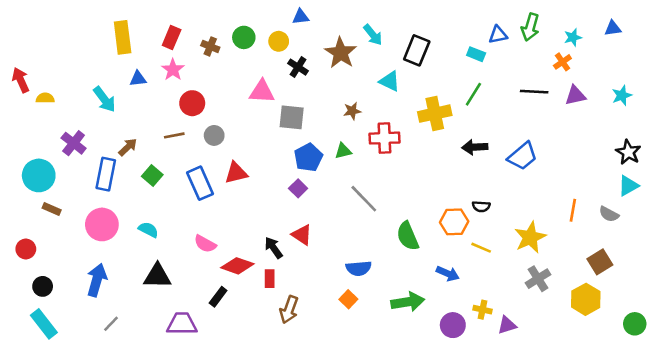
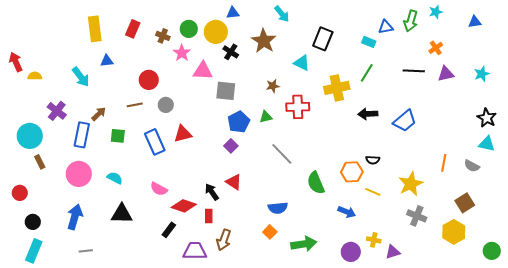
cyan arrow: (373, 35) -> (282, 14), moved
cyan star: (573, 37) -> (436, 12), moved
yellow circle: (279, 41) -> (216, 32), size x1.5
pink star: (173, 70) -> (182, 53), moved
green square: (152, 175) -> (118, 136), turned -35
cyan triangle: (628, 186) -> (487, 144), turned 42
brown rectangle: (52, 209) -> (40, 162), turned 40
gray cross: (538, 279) -> (417, 216), turned -36
green arrow: (408, 302) -> (304, 244), moved
cyan rectangle: (44, 324) -> (34, 251), turned 60
gray line: (111, 324) -> (86, 251), turned 40
purple trapezoid: (182, 324) -> (195, 251), moved

